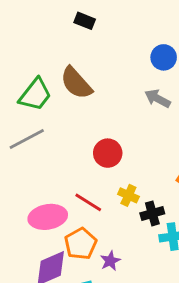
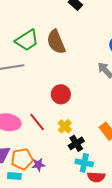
black cross: (152, 213) -> (76, 143), turned -35
orange pentagon: (81, 244) -> (22, 159), moved

